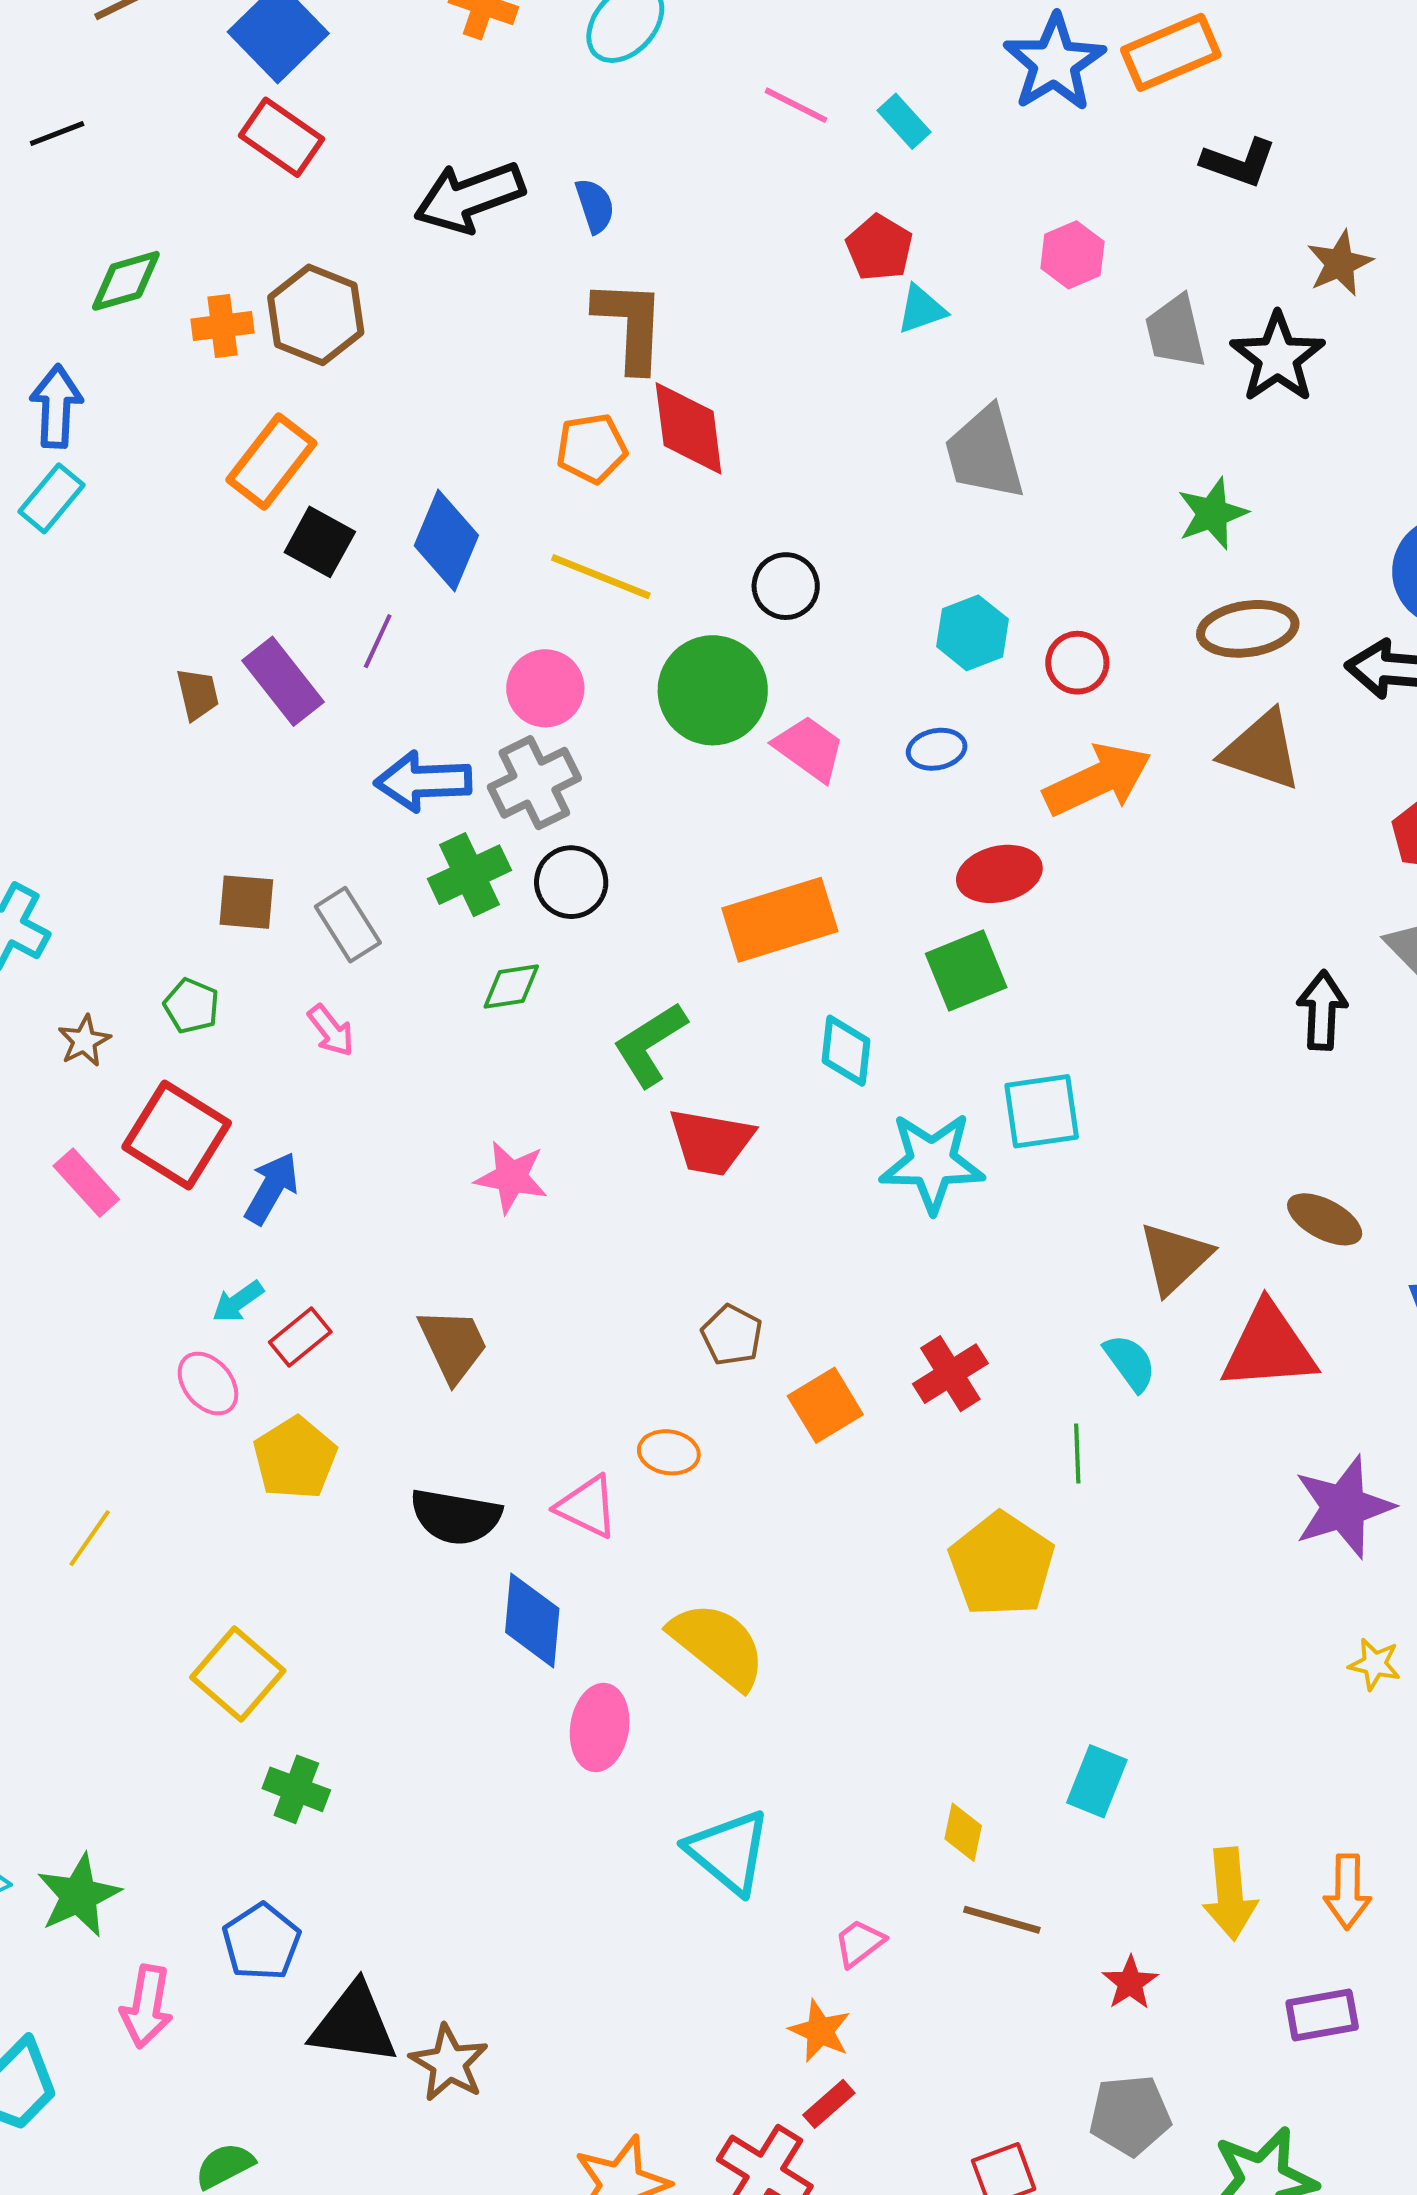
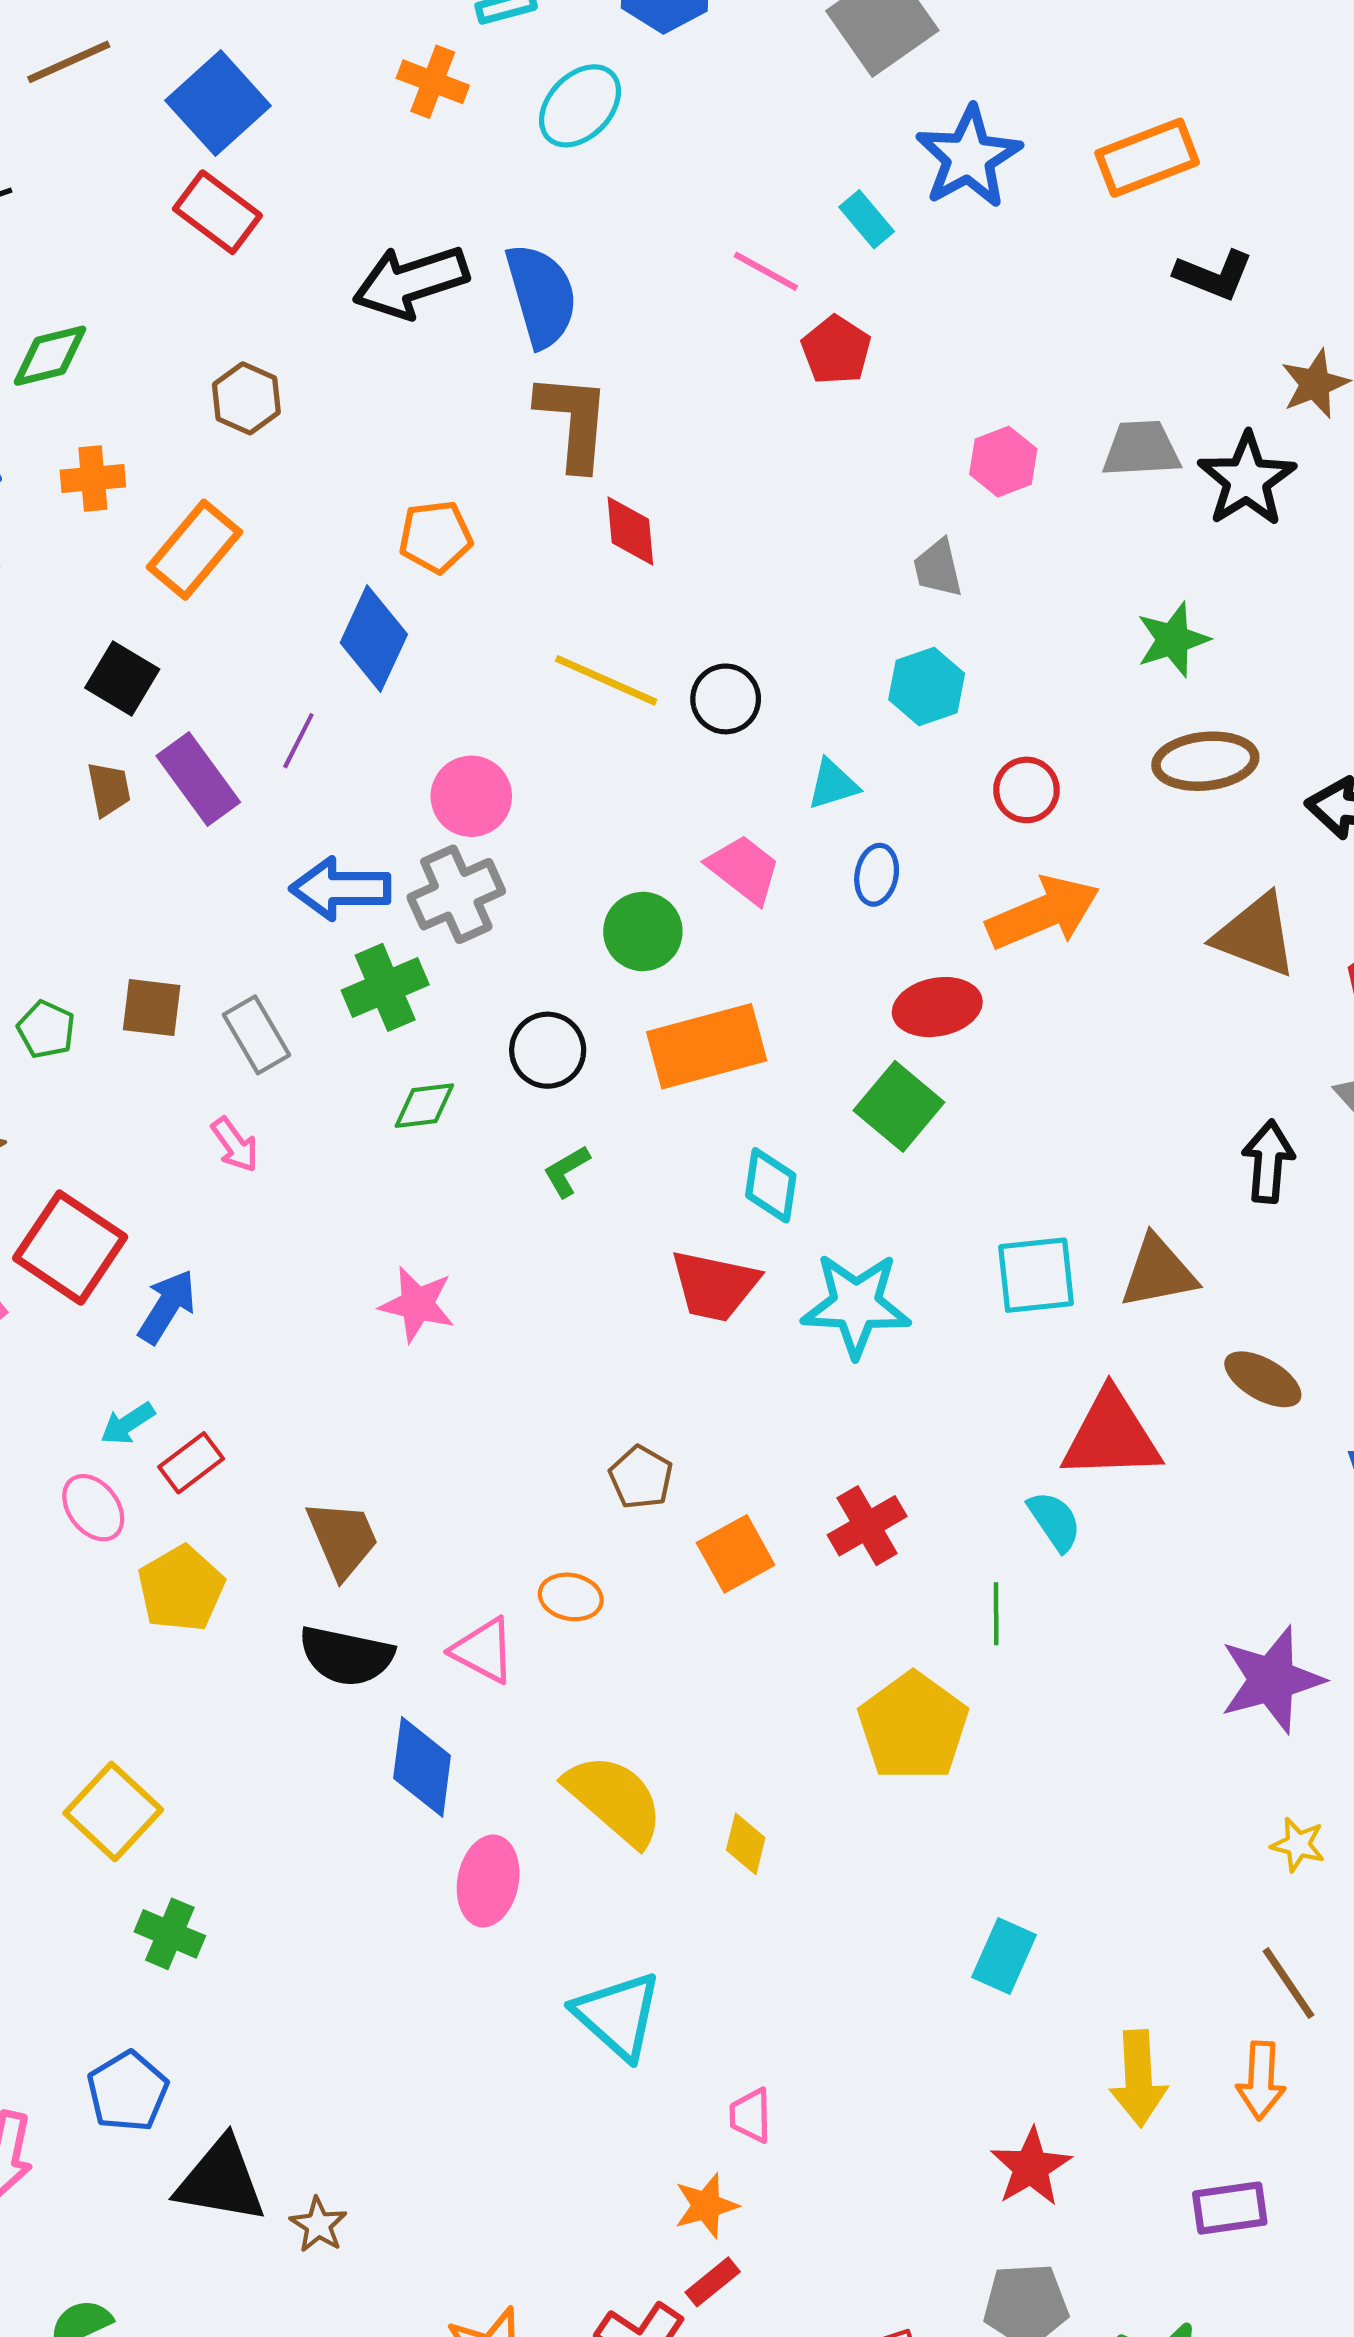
blue star: (1054, 63) -> (969, 157), moved
pink line: (796, 105) -> (766, 271), moved
blue semicircle: (595, 206) -> (541, 295), size x1.8
pink hexagon: (1072, 255) -> (1003, 462), moved
cyan triangle: (921, 309) -> (833, 784), moved
brown hexagon: (316, 315) -> (246, 398), size x0.7
orange cross: (223, 326) -> (93, 478), moved
gray trapezoid: (1175, 332) -> (1141, 449), turned 98
red diamond: (689, 428) -> (630, 531), size x0.7
orange pentagon: (592, 448) -> (435, 537), moved
gray trapezoid: (985, 453) -> (938, 568), size x0.6
black square: (320, 542) -> (122, 678), moved
yellow line: (601, 577) -> (606, 680), moved
cyan hexagon: (972, 633) -> (927, 687), moved
green circle: (713, 690) -> (643, 932), moved, size x0.7
blue ellipse: (937, 749) -> (877, 875), turned -70
brown triangle: (1262, 750) -> (1256, 935), moved
black circle: (571, 882) -> (548, 1050), moved
green square: (966, 970) -> (899, 1106), turned -30
green pentagon: (192, 1006) -> (46, 1029), moved
green L-shape: (650, 1044) -> (567, 1171), size x0.6
cyan square: (1042, 1111) -> (1036, 1275), moved
red trapezoid: (711, 1142) -> (714, 1286), moved
brown triangle: (1175, 1258) -> (1158, 1272), moved, turned 30
brown trapezoid: (453, 1345) -> (343, 1539), moved
red triangle: (1269, 1347) -> (1111, 1436), moved
yellow diamond: (963, 1832) -> (746, 1844), moved
brown line: (1002, 1920) -> (1289, 1983), moved, turned 38
pink trapezoid: (859, 1943) -> (751, 2115), turned -56
red star: (1130, 1983) -> (1031, 2167), size x1.4
orange star: (820, 2031) -> (706, 2206), turned 30
brown star: (449, 2063) -> (318, 2225), size x0.7

